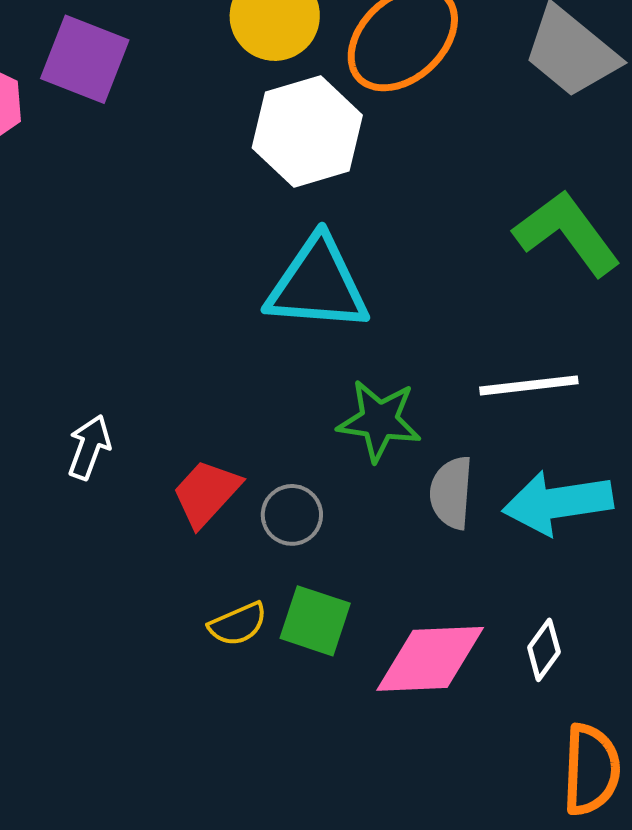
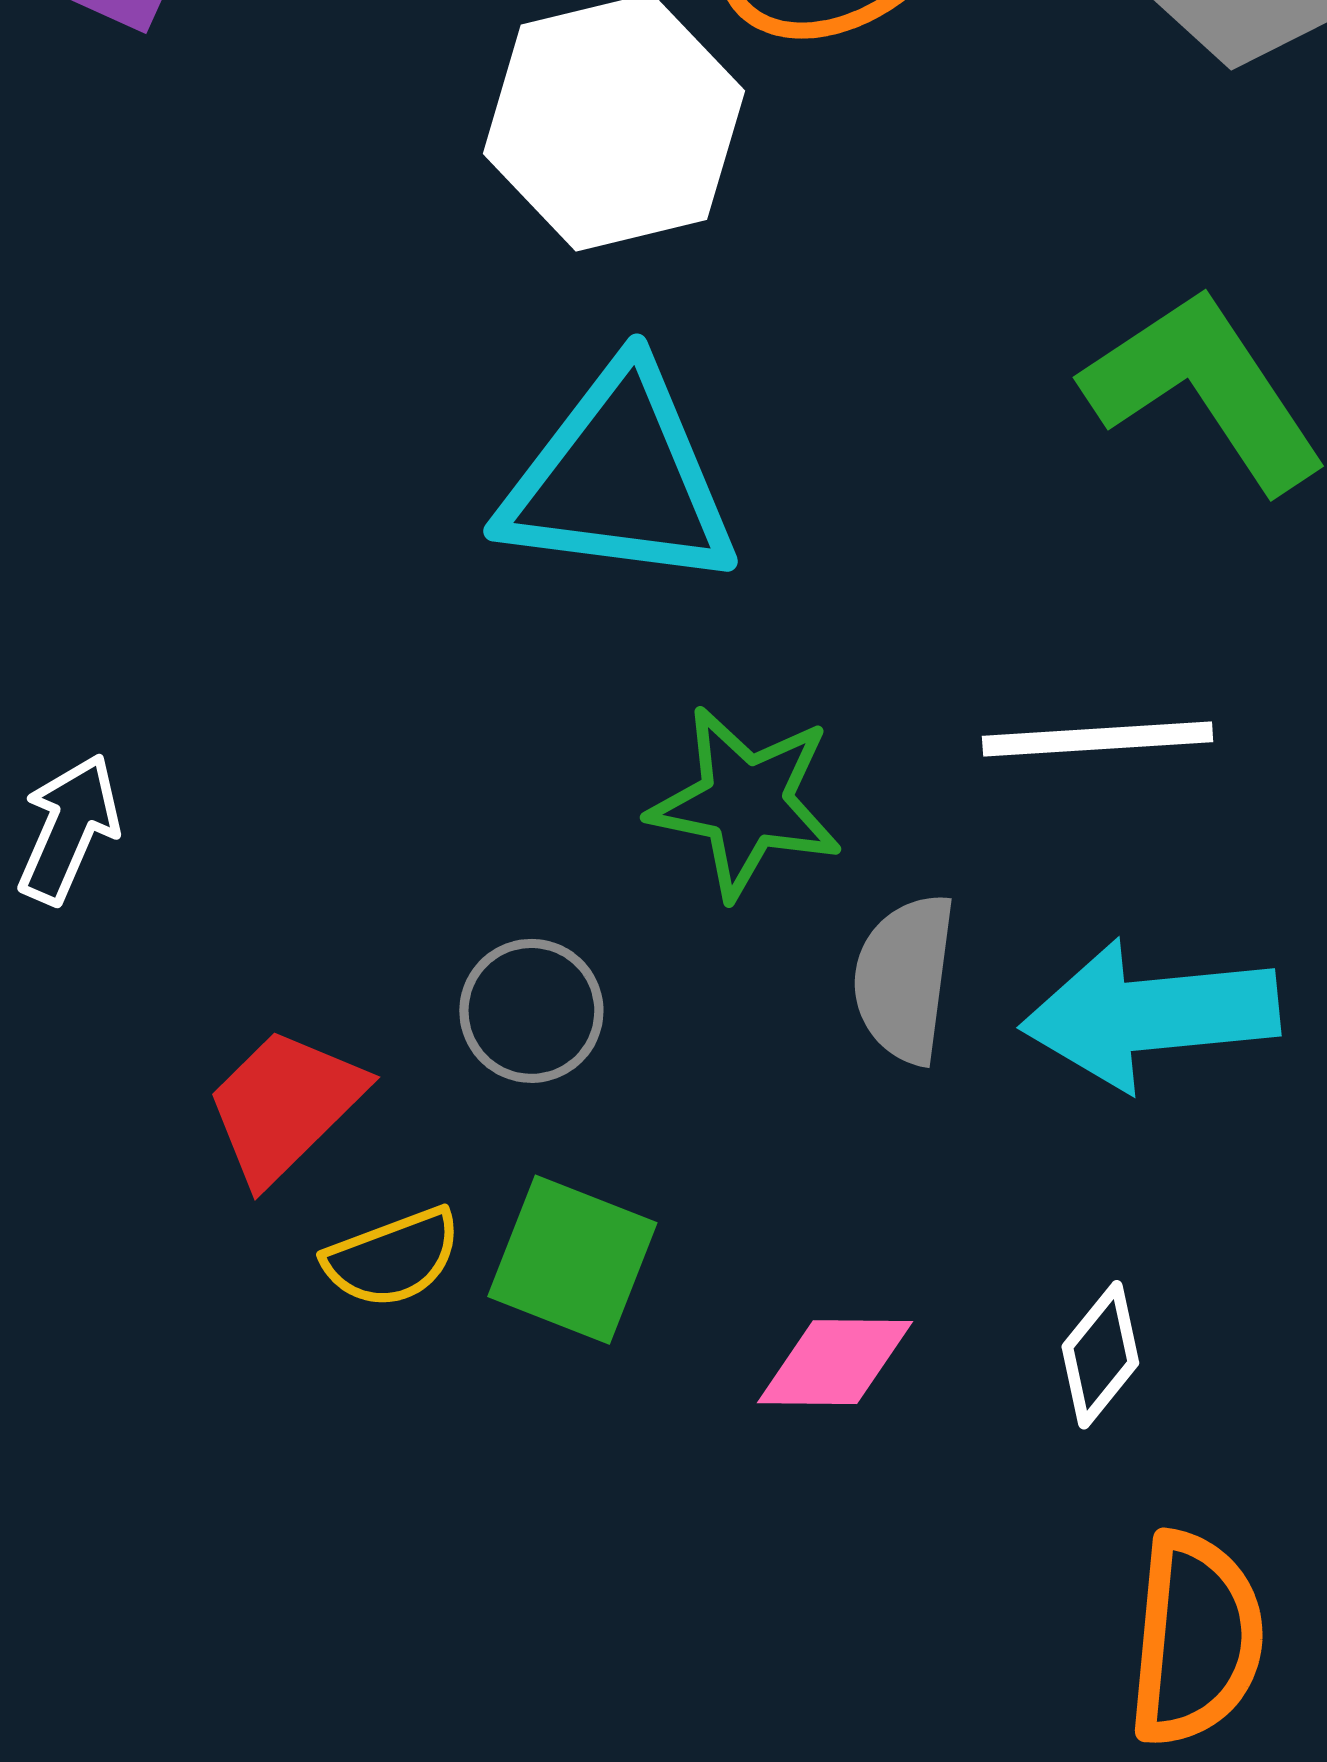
red trapezoid: (206, 493) -> (285, 1105), moved
pink diamond: (430, 659) -> (835, 1362), size x0.6

